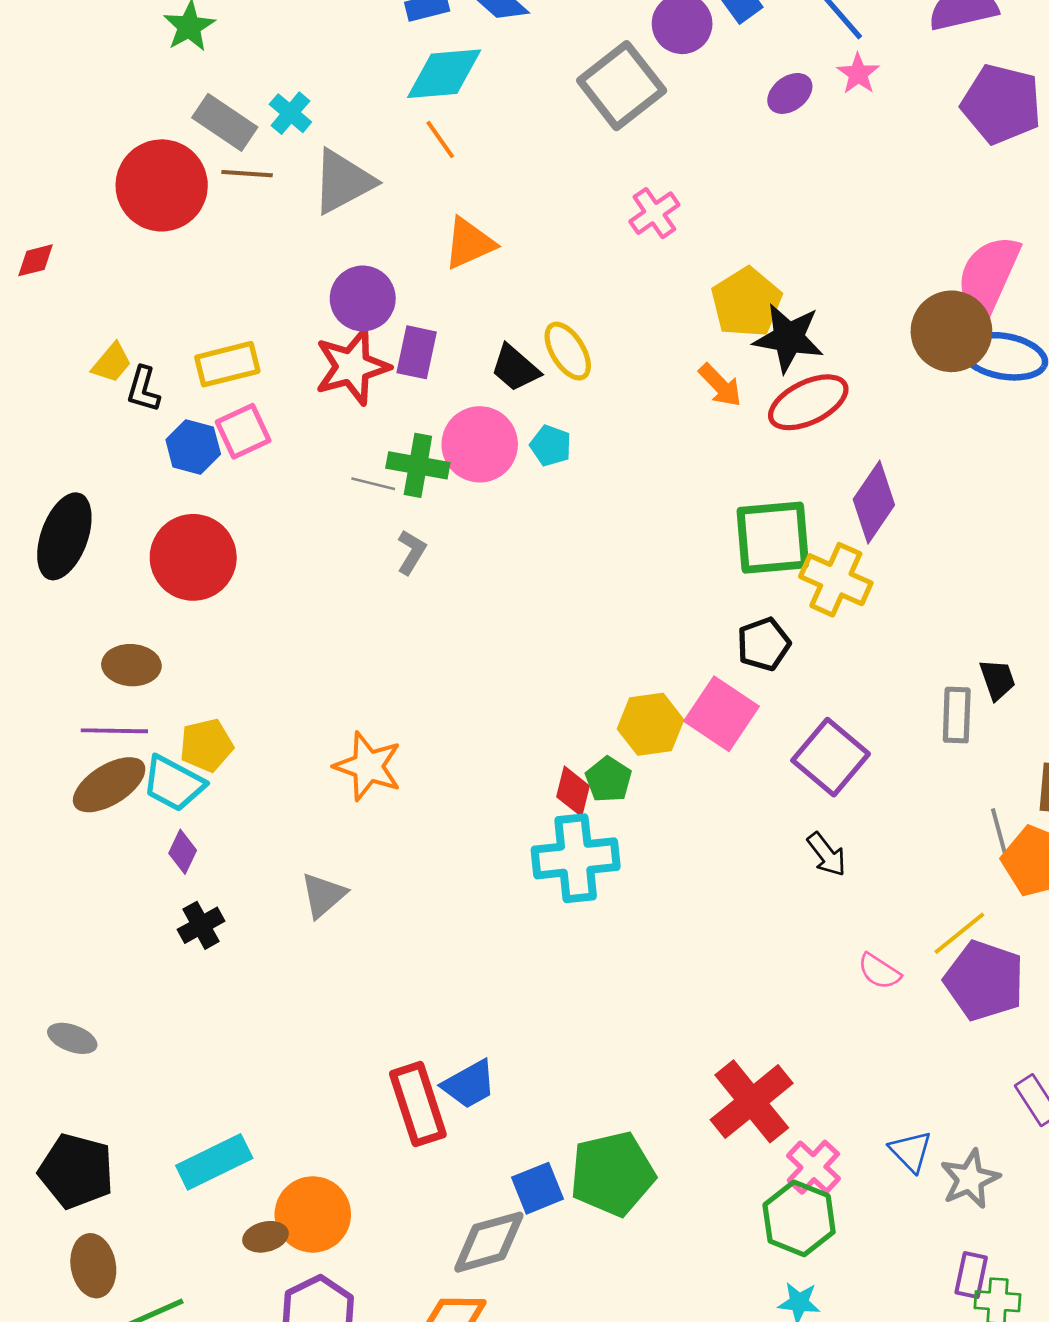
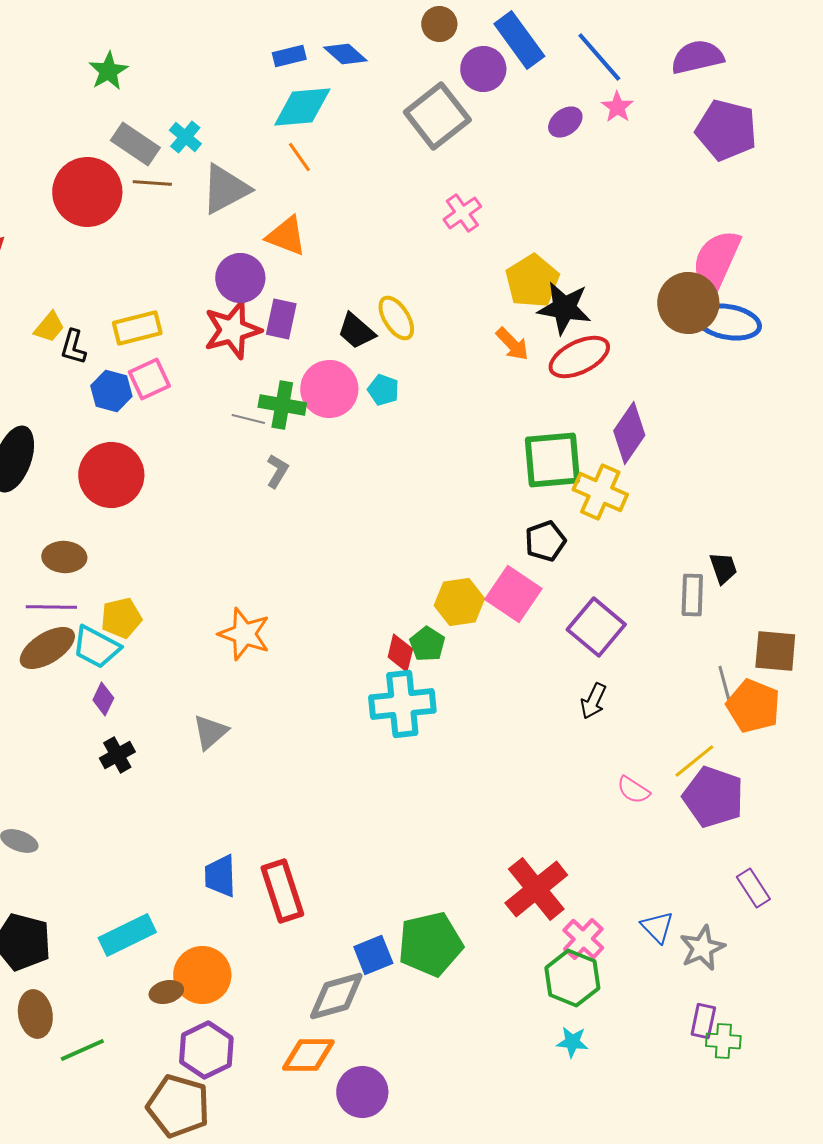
orange triangle: (469, 243) -> (286, 236), moved, turned 45
black arrow: (827, 854) -> (593, 701), turned 63
blue trapezoid: (469, 1084) -> (220, 876), moved, turned 117

